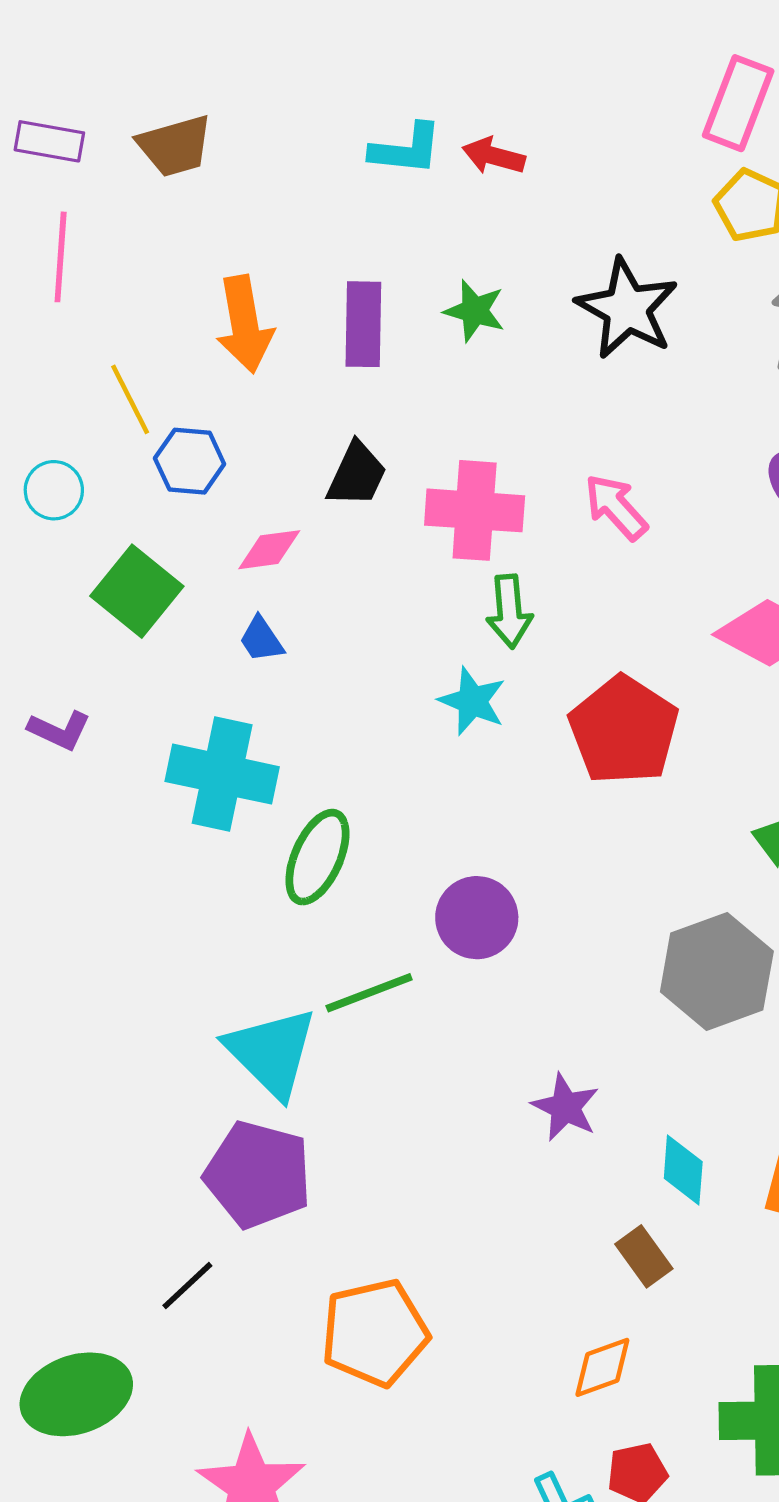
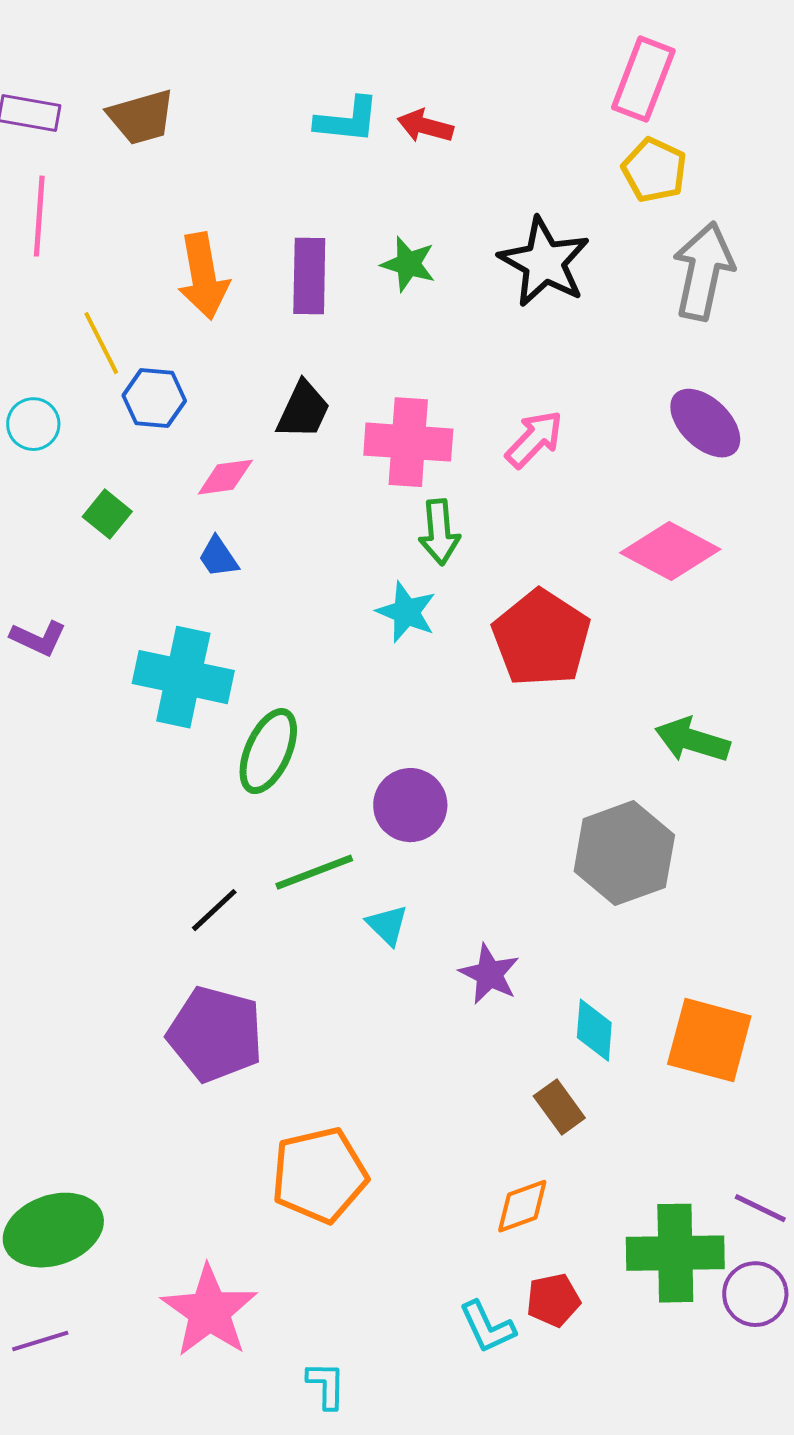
pink arrow: (616, 507) -> (534, 439), turned 86
green square: (137, 591) -> (107, 514), size x0.6
cyan triangle: (271, 1052) -> (387, 925), moved, size x0.5
black line: (187, 1286) -> (214, 910), moved

